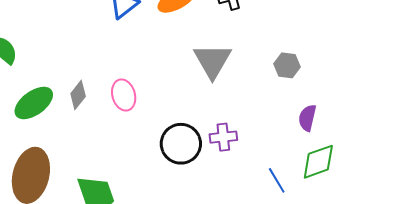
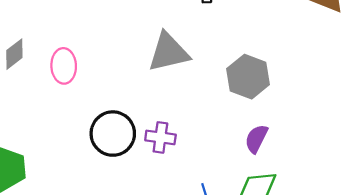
gray triangle: (212, 61) -> (169, 52), turned 33
gray hexagon: (287, 65) -> (248, 77), size x1.5

